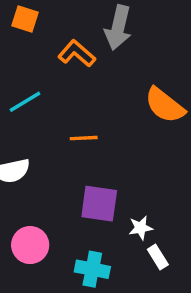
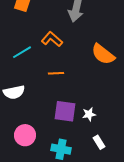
orange L-shape: (77, 53) -> (52, 39), moved
white star: (141, 228) -> (89, 114), moved

